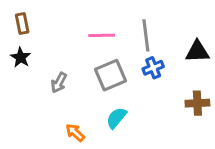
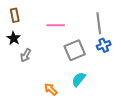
pink line: (102, 35) -> (56, 25), moved
gray arrow: (59, 83) -> (26, 55), moved

